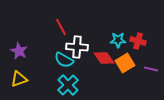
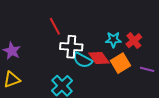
red cross: (138, 41) -> (134, 41), turned 35
cyan semicircle: (64, 60) -> (83, 60), moved

